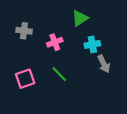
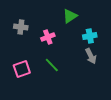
cyan cross: (92, 44) -> (90, 36), moved

